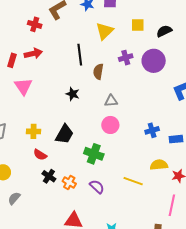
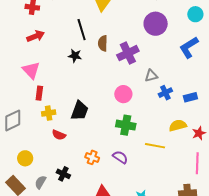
purple cross: (126, 58) -> (128, 53), moved, size x1.5
red rectangle: (12, 60) -> (39, 93), moved
black star: (73, 94) -> (75, 56), moved
gray triangle: (111, 101) -> (151, 76), moved
green cross: (94, 154) -> (126, 125), moved
black cross: (49, 176) -> (63, 174), moved

